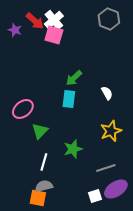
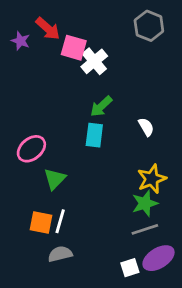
white cross: (54, 20) -> (94, 61), moved
green star: (73, 149) -> (145, 203), moved
orange square: (38, 198) -> (41, 223), moved

